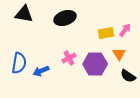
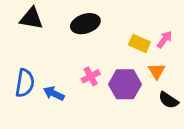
yellow rectangle: (106, 33) -> (139, 43), turned 35
blue arrow: (41, 71) -> (54, 93), turned 49

